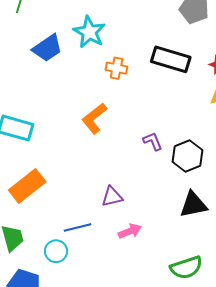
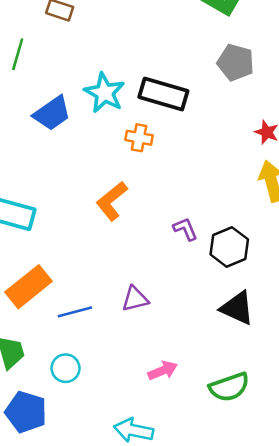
black rectangle: (171, 59) -> (163, 94), moved
black triangle: (193, 205) -> (237, 308), turned 36
blue line: (78, 227) -> (75, 312), moved
pink arrow: (130, 231) -> (163, 371), moved

